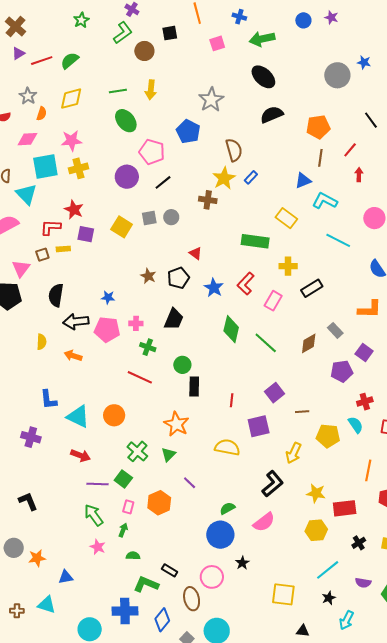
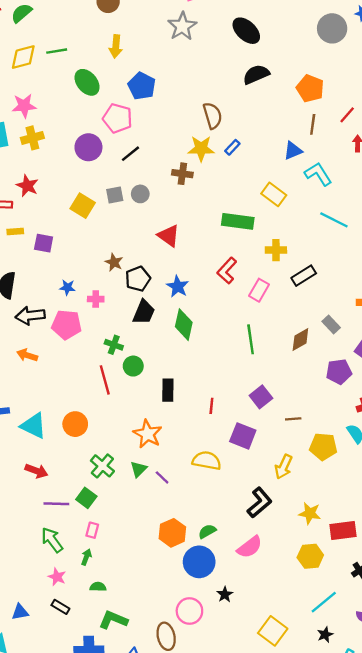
green line: (118, 91) -> (57, 51), moved
gray star: (211, 100) -> (182, 26), moved
orange pentagon: (318, 127) -> (310, 88), turned 30
blue pentagon: (188, 132) -> (142, 86), moved
yellow star: (224, 178) -> (201, 149), turned 30
cyan L-shape: (325, 201) -> (318, 174), turned 30
purple square: (86, 234) -> (44, 243), moved
red triangle: (196, 253) -> (169, 236), size x1.5
black pentagon: (178, 278) -> (138, 279), moved
blue star: (214, 288) -> (178, 286), moved
pink cross: (136, 323) -> (96, 299), moved
green diamond: (231, 329) -> (184, 325), moved
green line: (266, 343) -> (251, 339), turned 40
green circle: (182, 365) -> (133, 366), moved
red line: (140, 377) -> (105, 380), turned 50
purple square: (259, 426) -> (243, 436), turned 35
purple line: (190, 483) -> (162, 477), moved
orange hexagon: (159, 503) -> (172, 533), moved
black rectangle: (170, 570) -> (60, 607), moved
yellow square: (283, 594) -> (273, 631), turned 30

